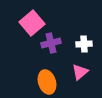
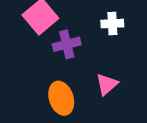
white cross: (84, 44) -> (112, 24), moved

